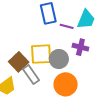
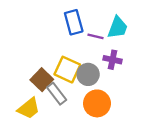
yellow square: (41, 54) -> (67, 70), turned 30

